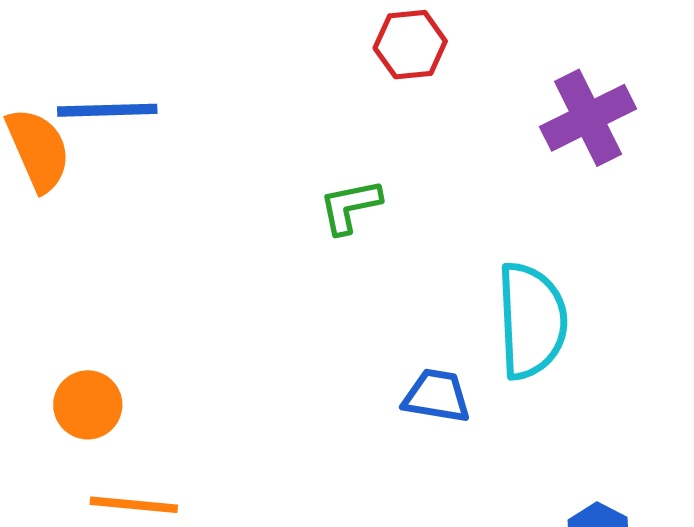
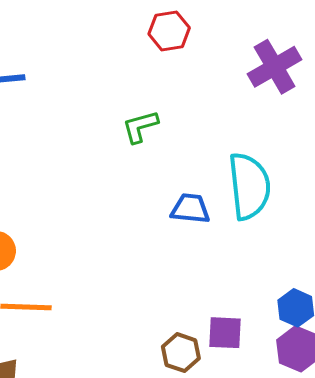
blue trapezoid: (436, 396) -> (190, 209), moved

